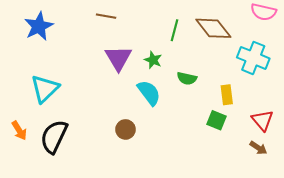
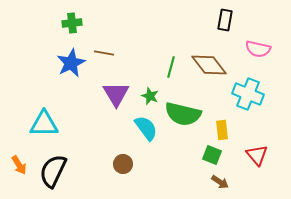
blue star: (39, 26) -> (71, 63), moved
green semicircle: (187, 78) -> (183, 114), size x1.8
cyan triangle: (45, 89) -> (44, 124), turned 44
brown arrow: (258, 148) -> (220, 182), moved

